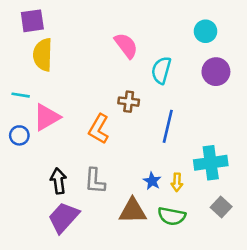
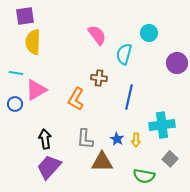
cyan circle: (206, 31) -> (149, 33), moved
purple circle: (216, 72) -> (177, 63), moved
gray L-shape: (95, 181) -> (85, 139), moved
green semicircle: (172, 216) -> (144, 176), moved

